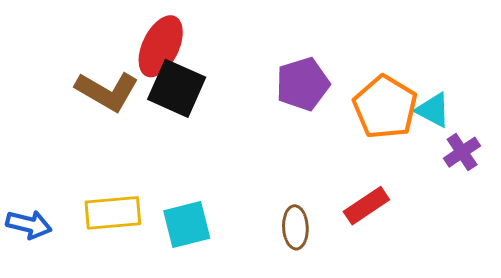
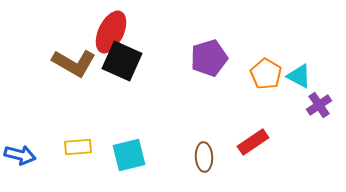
orange pentagon: (385, 107) -> (266, 74), size x0.7
yellow rectangle: (113, 213) -> (78, 147), size x0.7

